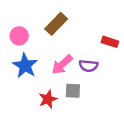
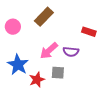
blue star: (25, 66) -> (18, 65), moved

